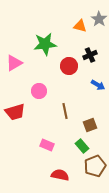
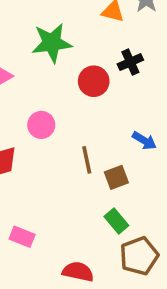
blue arrow: (98, 85) -> (144, 141), moved
brown square: (90, 125) -> (116, 177), moved
pink rectangle: (47, 145) -> (22, 237), moved

